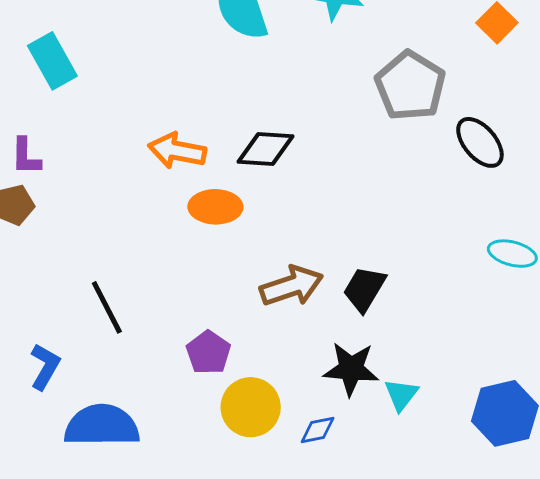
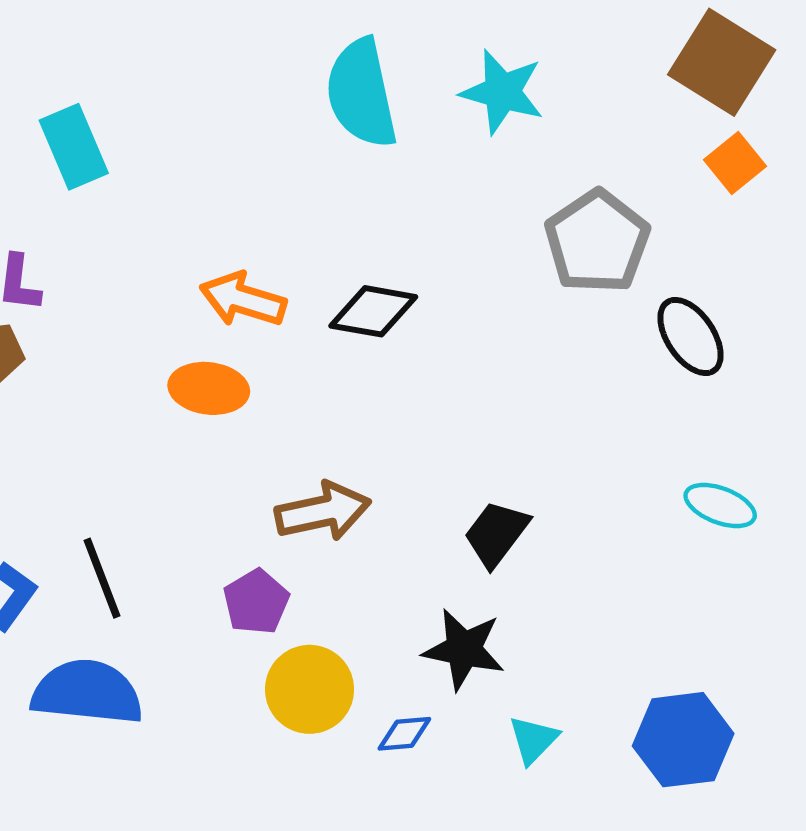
orange ellipse: (215, 207) -> (209, 388), moved
brown arrow: (292, 286) -> (323, 511), moved
black line: (107, 307) -> (102, 578), moved
cyan triangle: (401, 395) -> (533, 740), moved

